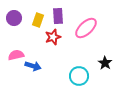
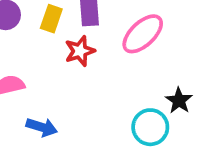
blue arrow: (33, 66) -> (42, 127), moved
cyan circle: (79, 76) -> (150, 127), moved

